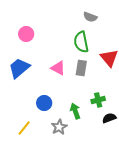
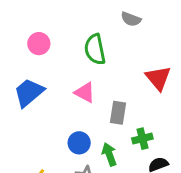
green semicircle: (81, 42) -> (95, 49), moved
gray rectangle: (81, 68) -> (118, 113), moved
blue circle: (44, 103) -> (79, 143), moved

